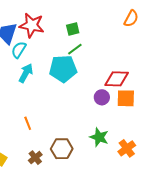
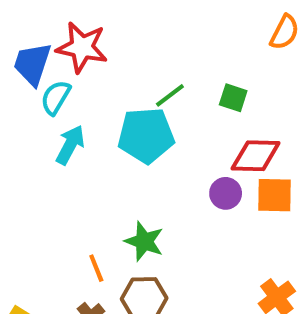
green square: (73, 29) -> (233, 98), moved, turned 32
orange line: (28, 123) -> (96, 268), moved
green star: (99, 137) -> (144, 241), moved

